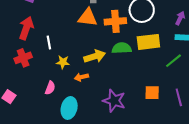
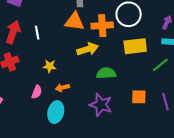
white line: (49, 43) -> (37, 33), moved
green semicircle: (122, 48) -> (106, 73), moved
yellow arrow: (95, 56) -> (88, 49), moved
orange arrow: (81, 77) -> (62, 88), moved

